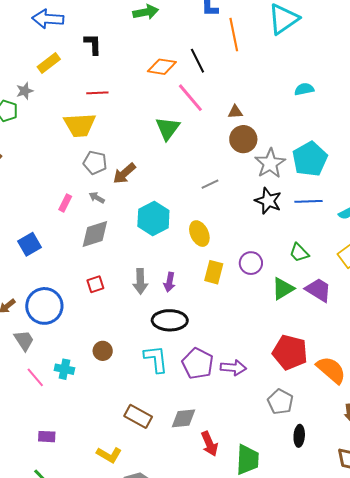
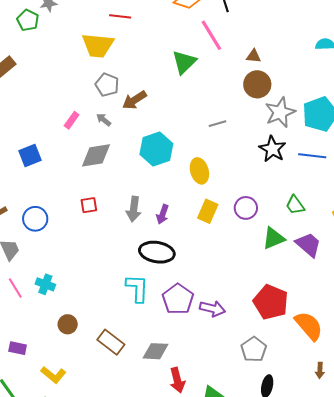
blue circle: (44, 306) -> (35, 219), size x0.7
brown circle: (103, 351) -> (68, 324), moved
yellow L-shape: (109, 455) -> (53, 375), moved

